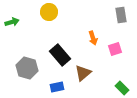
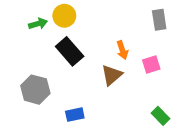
green arrow: (12, 22) -> (38, 24), moved
black rectangle: (60, 55) -> (70, 51), moved
brown triangle: (83, 73) -> (112, 75), moved

